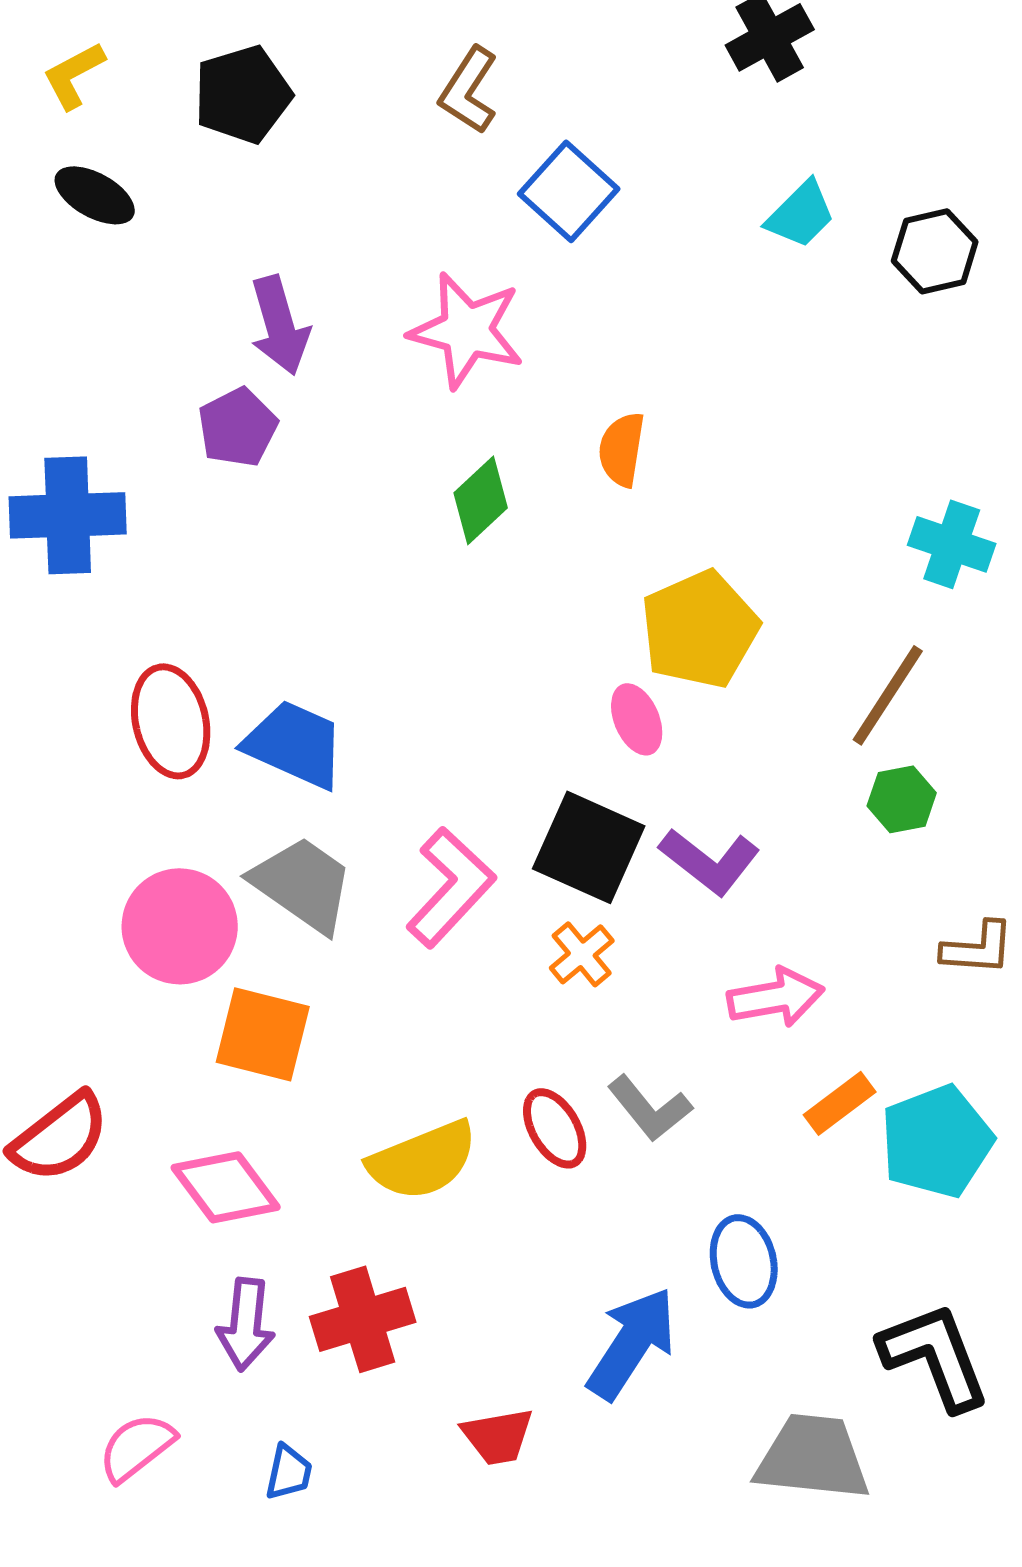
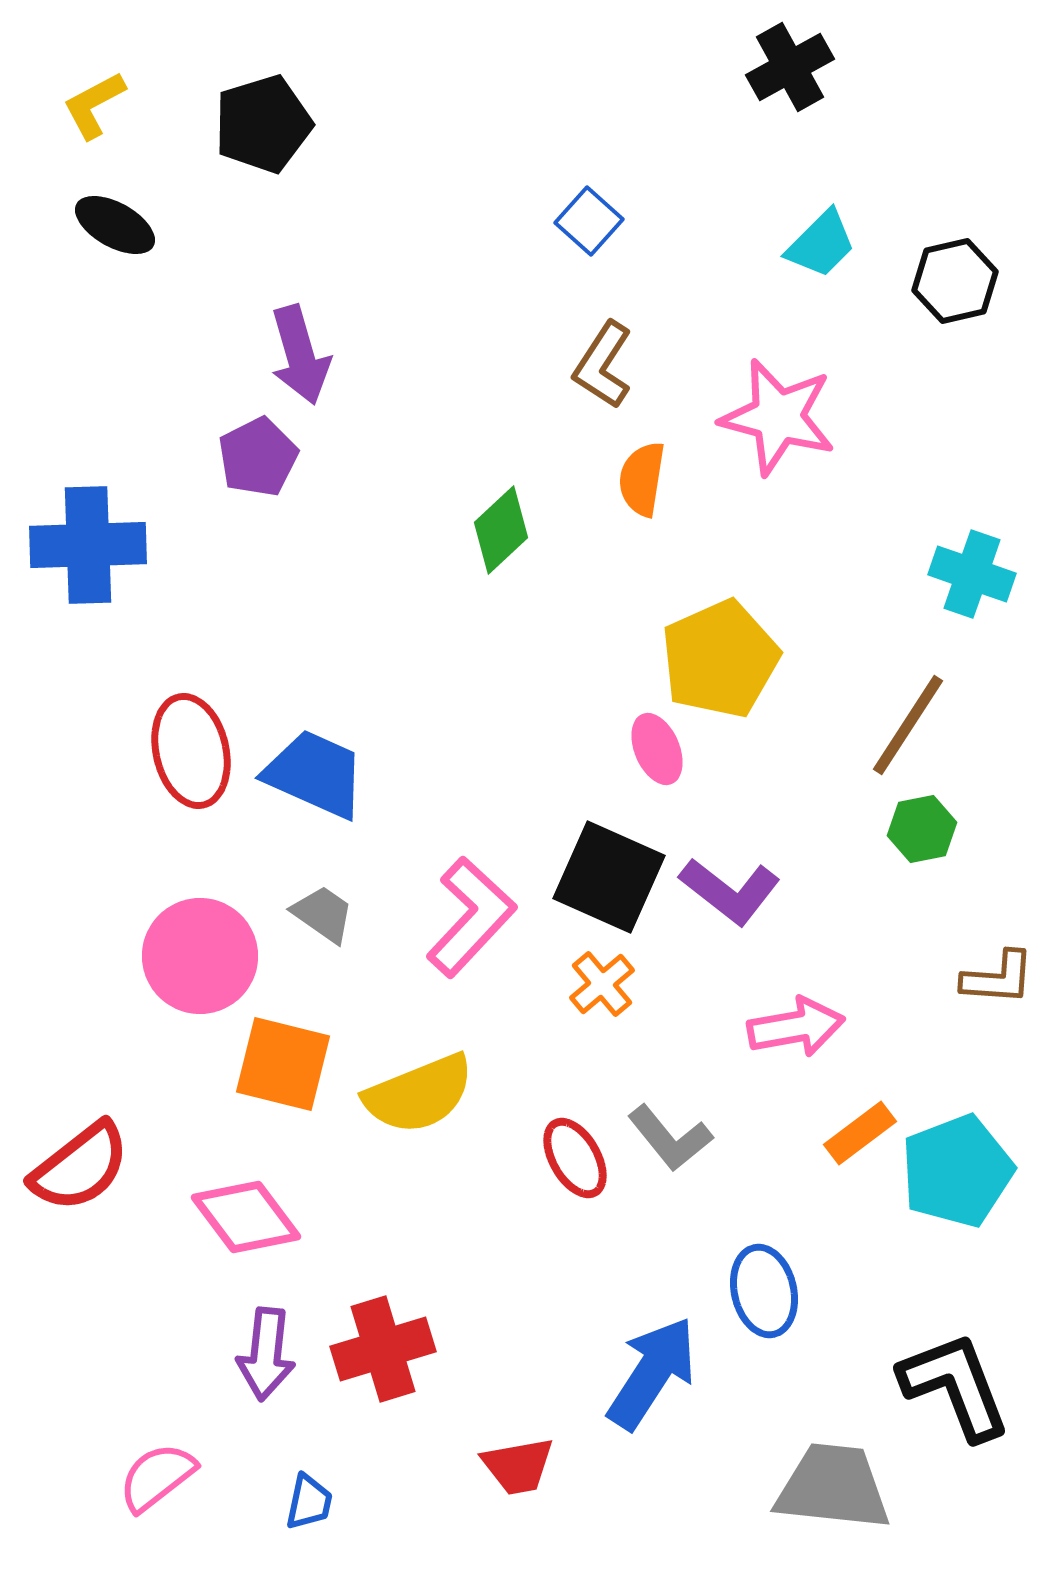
brown L-shape: (469, 90) -> (603, 365), moved
blue square: (569, 191) -> (589, 221), size x0.7
pink star: (467, 330) -> (778, 417), moved
gray trapezoid: (303, 884) -> (323, 914), size x0.6
yellow semicircle: (423, 1160) -> (419, 1094), moved

